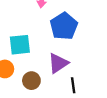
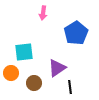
blue pentagon: (64, 26) -> (76, 33), moved

